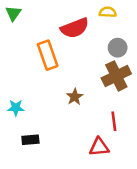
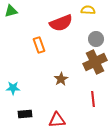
green triangle: (13, 13) -> (11, 11), turned 40
orange rectangle: (48, 55) -> (39, 45), size x0.7
red triangle: (99, 147) -> (57, 120), moved

